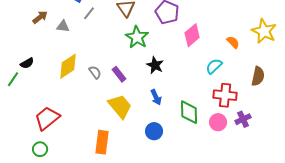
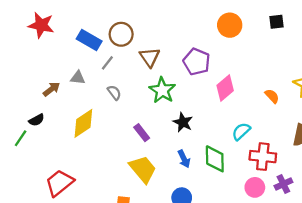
brown arrow: (40, 17) -> (51, 89), moved
cyan semicircle: (214, 66) -> (241, 131), moved
gray semicircle: (95, 72) -> (114, 93), moved
green diamond: (189, 112) -> (215, 159), moved

